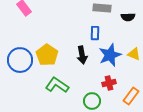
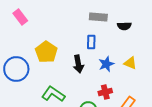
yellow pentagon: (47, 55) -> (46, 52), moved
blue star: (110, 55) -> (106, 64), size x0.7

